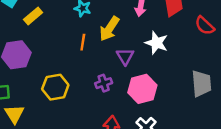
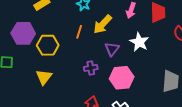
yellow hexagon: (55, 87) -> (48, 45), moved
yellow triangle: (14, 114) -> (44, 77), moved

